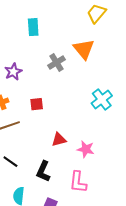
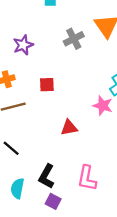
pink star: (86, 149) -> (103, 106), moved
black L-shape: (43, 171) -> (46, 176), moved

